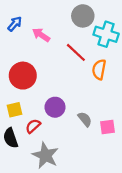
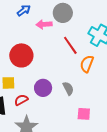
gray circle: (83, 16) -> (63, 13), moved
pink arrow: (41, 35) -> (44, 24), turned -49
gray semicircle: (85, 119) -> (68, 88), moved

